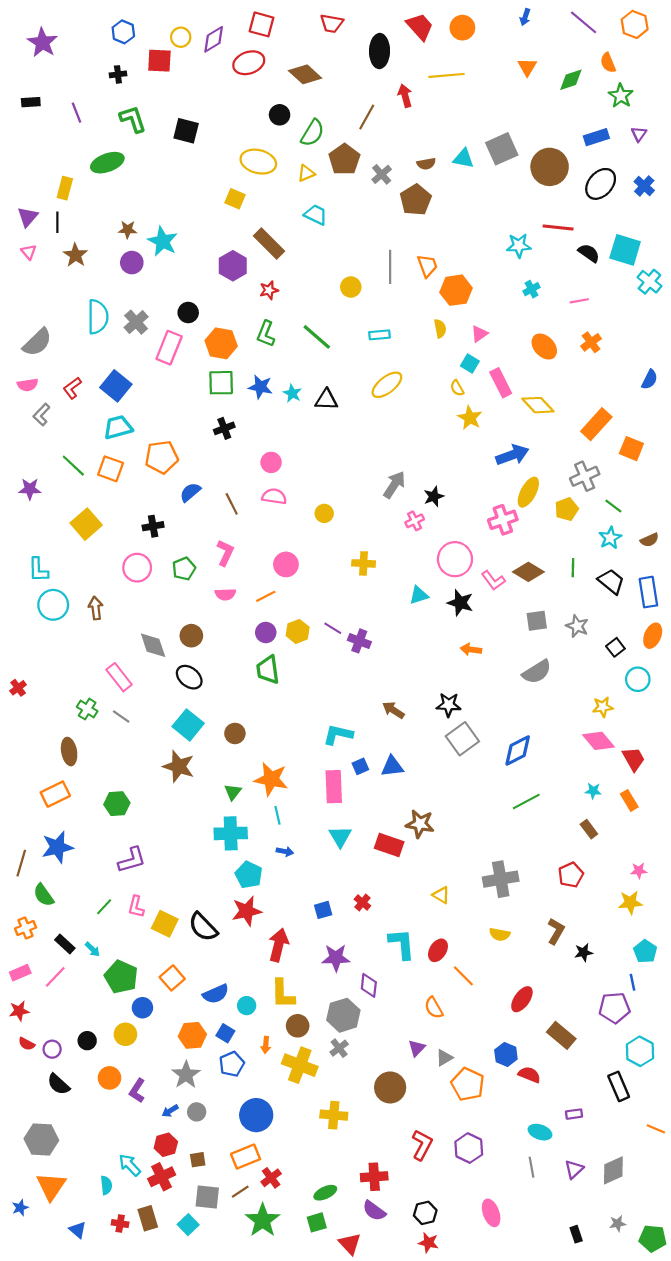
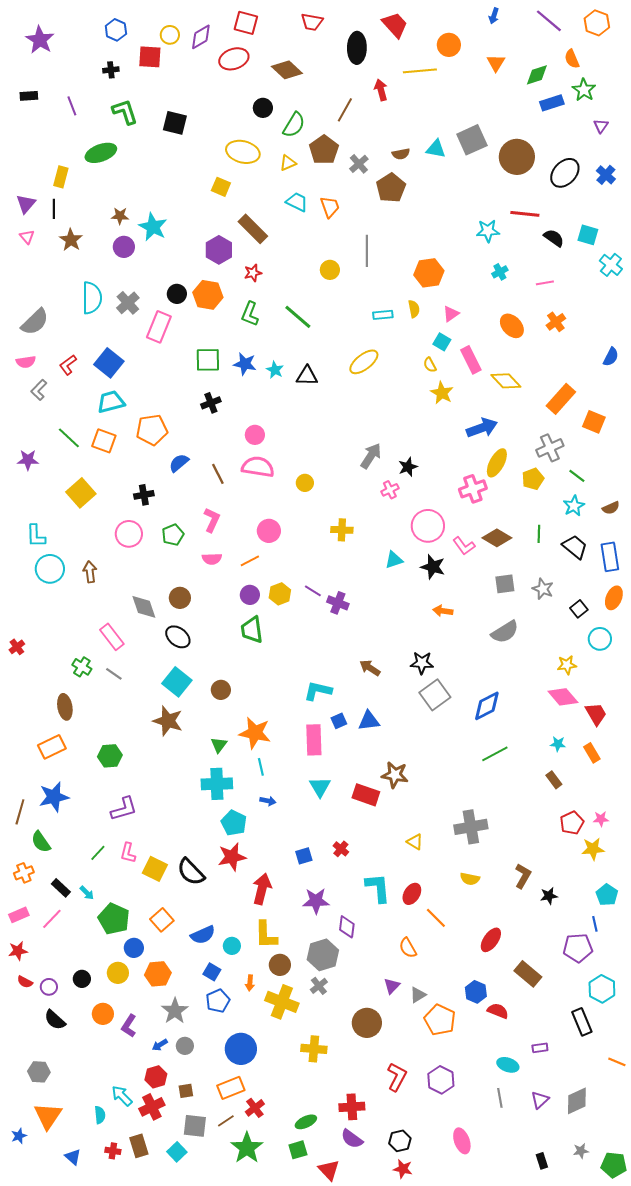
orange circle: (462, 28) -> (449, 45), moved
blue rectangle: (596, 137) -> (552, 103), moved
cyan square: (625, 250) -> (588, 235), size x0.7
orange trapezoid: (427, 266) -> (330, 207), moved
cyan rectangle: (379, 335) -> (383, 315), moved
orange hexagon: (221, 343) -> (208, 295), moved
pink semicircle: (274, 496) -> (258, 467), size x1.4
red pentagon: (571, 875) -> (572, 823), moved
orange hexagon: (192, 1035) -> (158, 974), moved
gray hexagon: (41, 1140) -> (39, 1072), size x0.7

